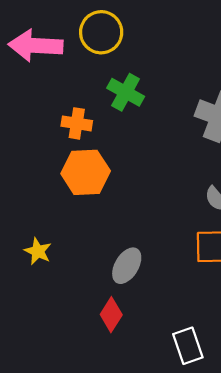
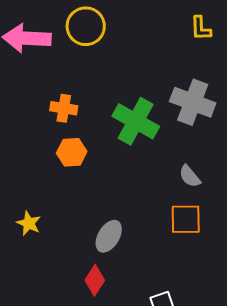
green cross: (126, 92) -> (136, 121), moved, size x1.4
orange hexagon: (86, 172) -> (72, 152), size x0.7

